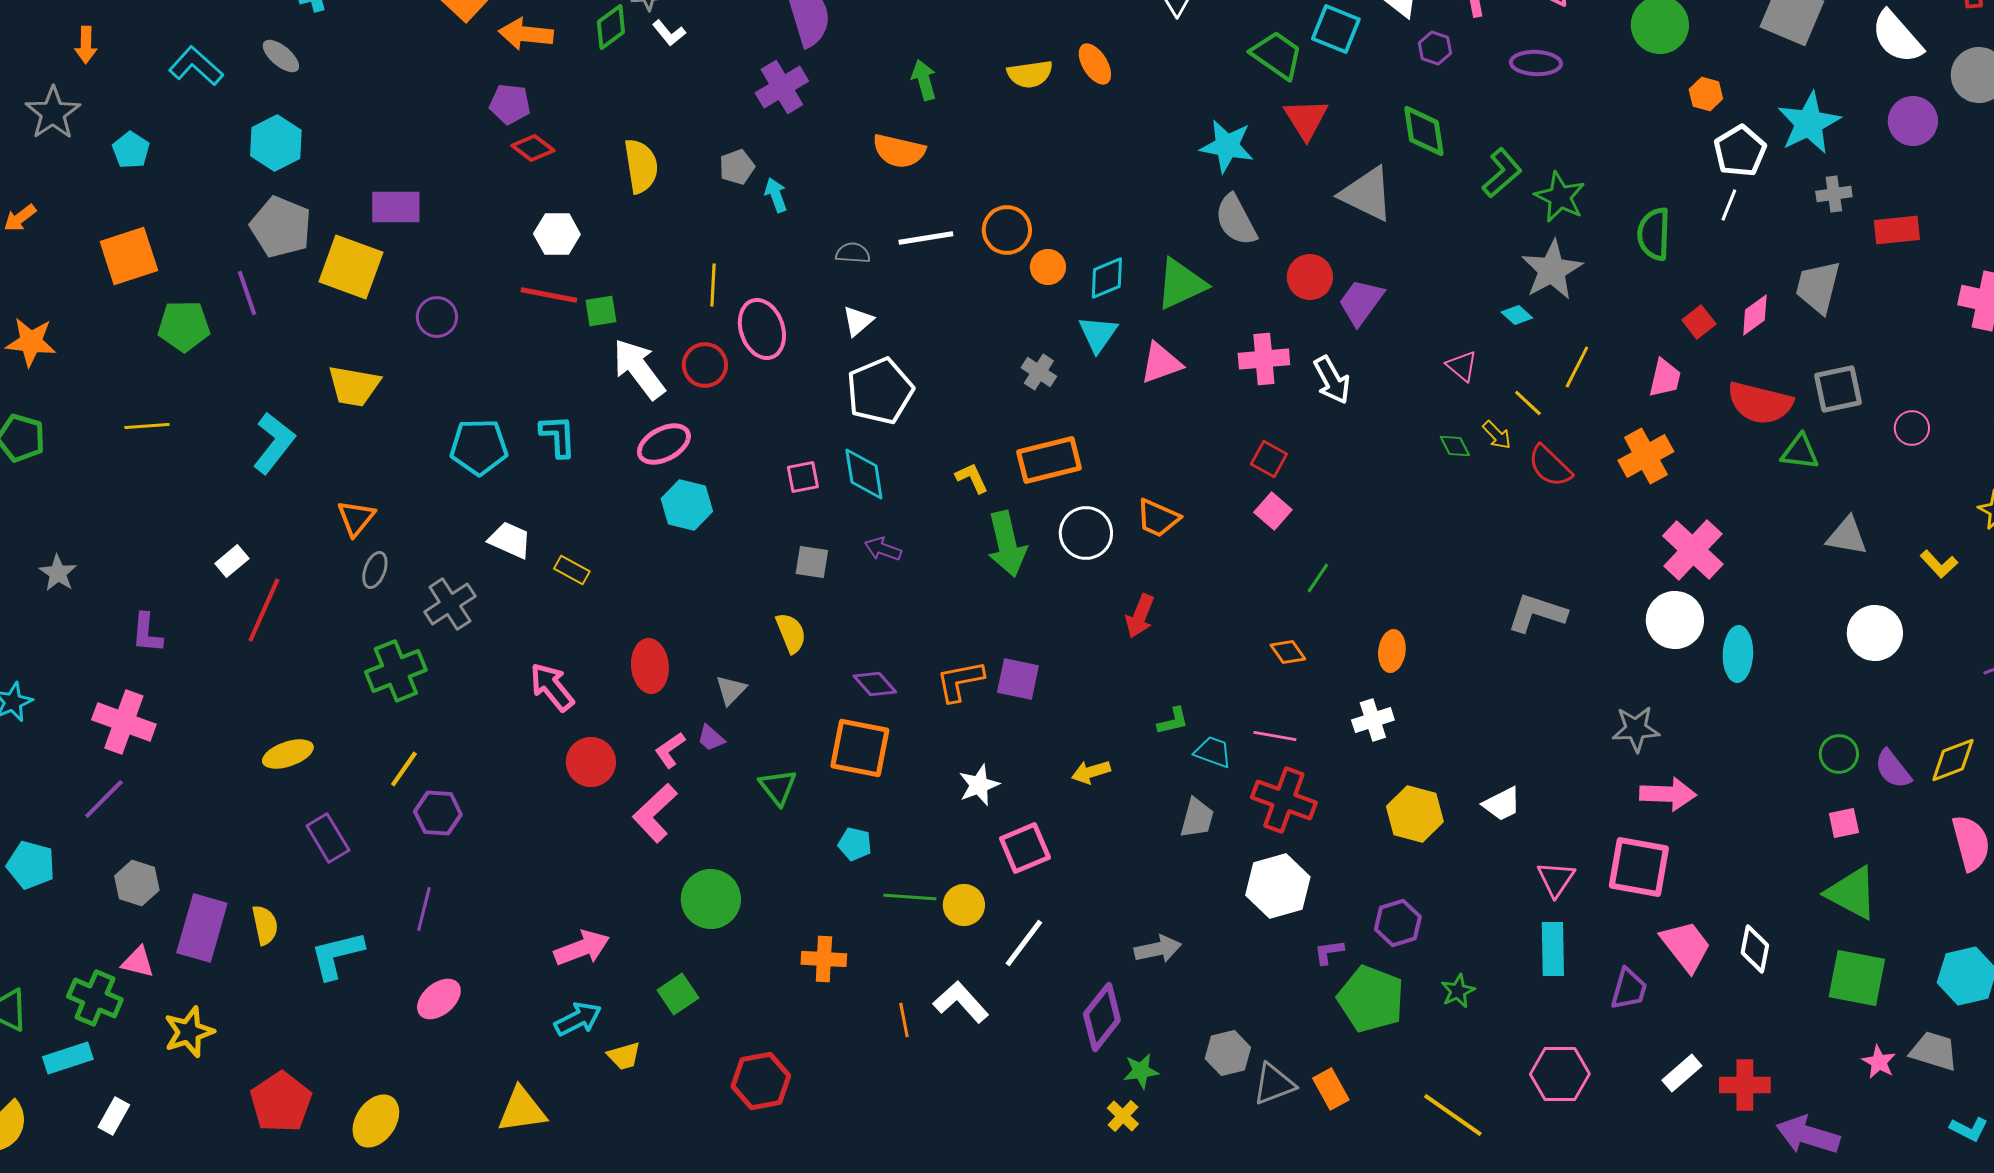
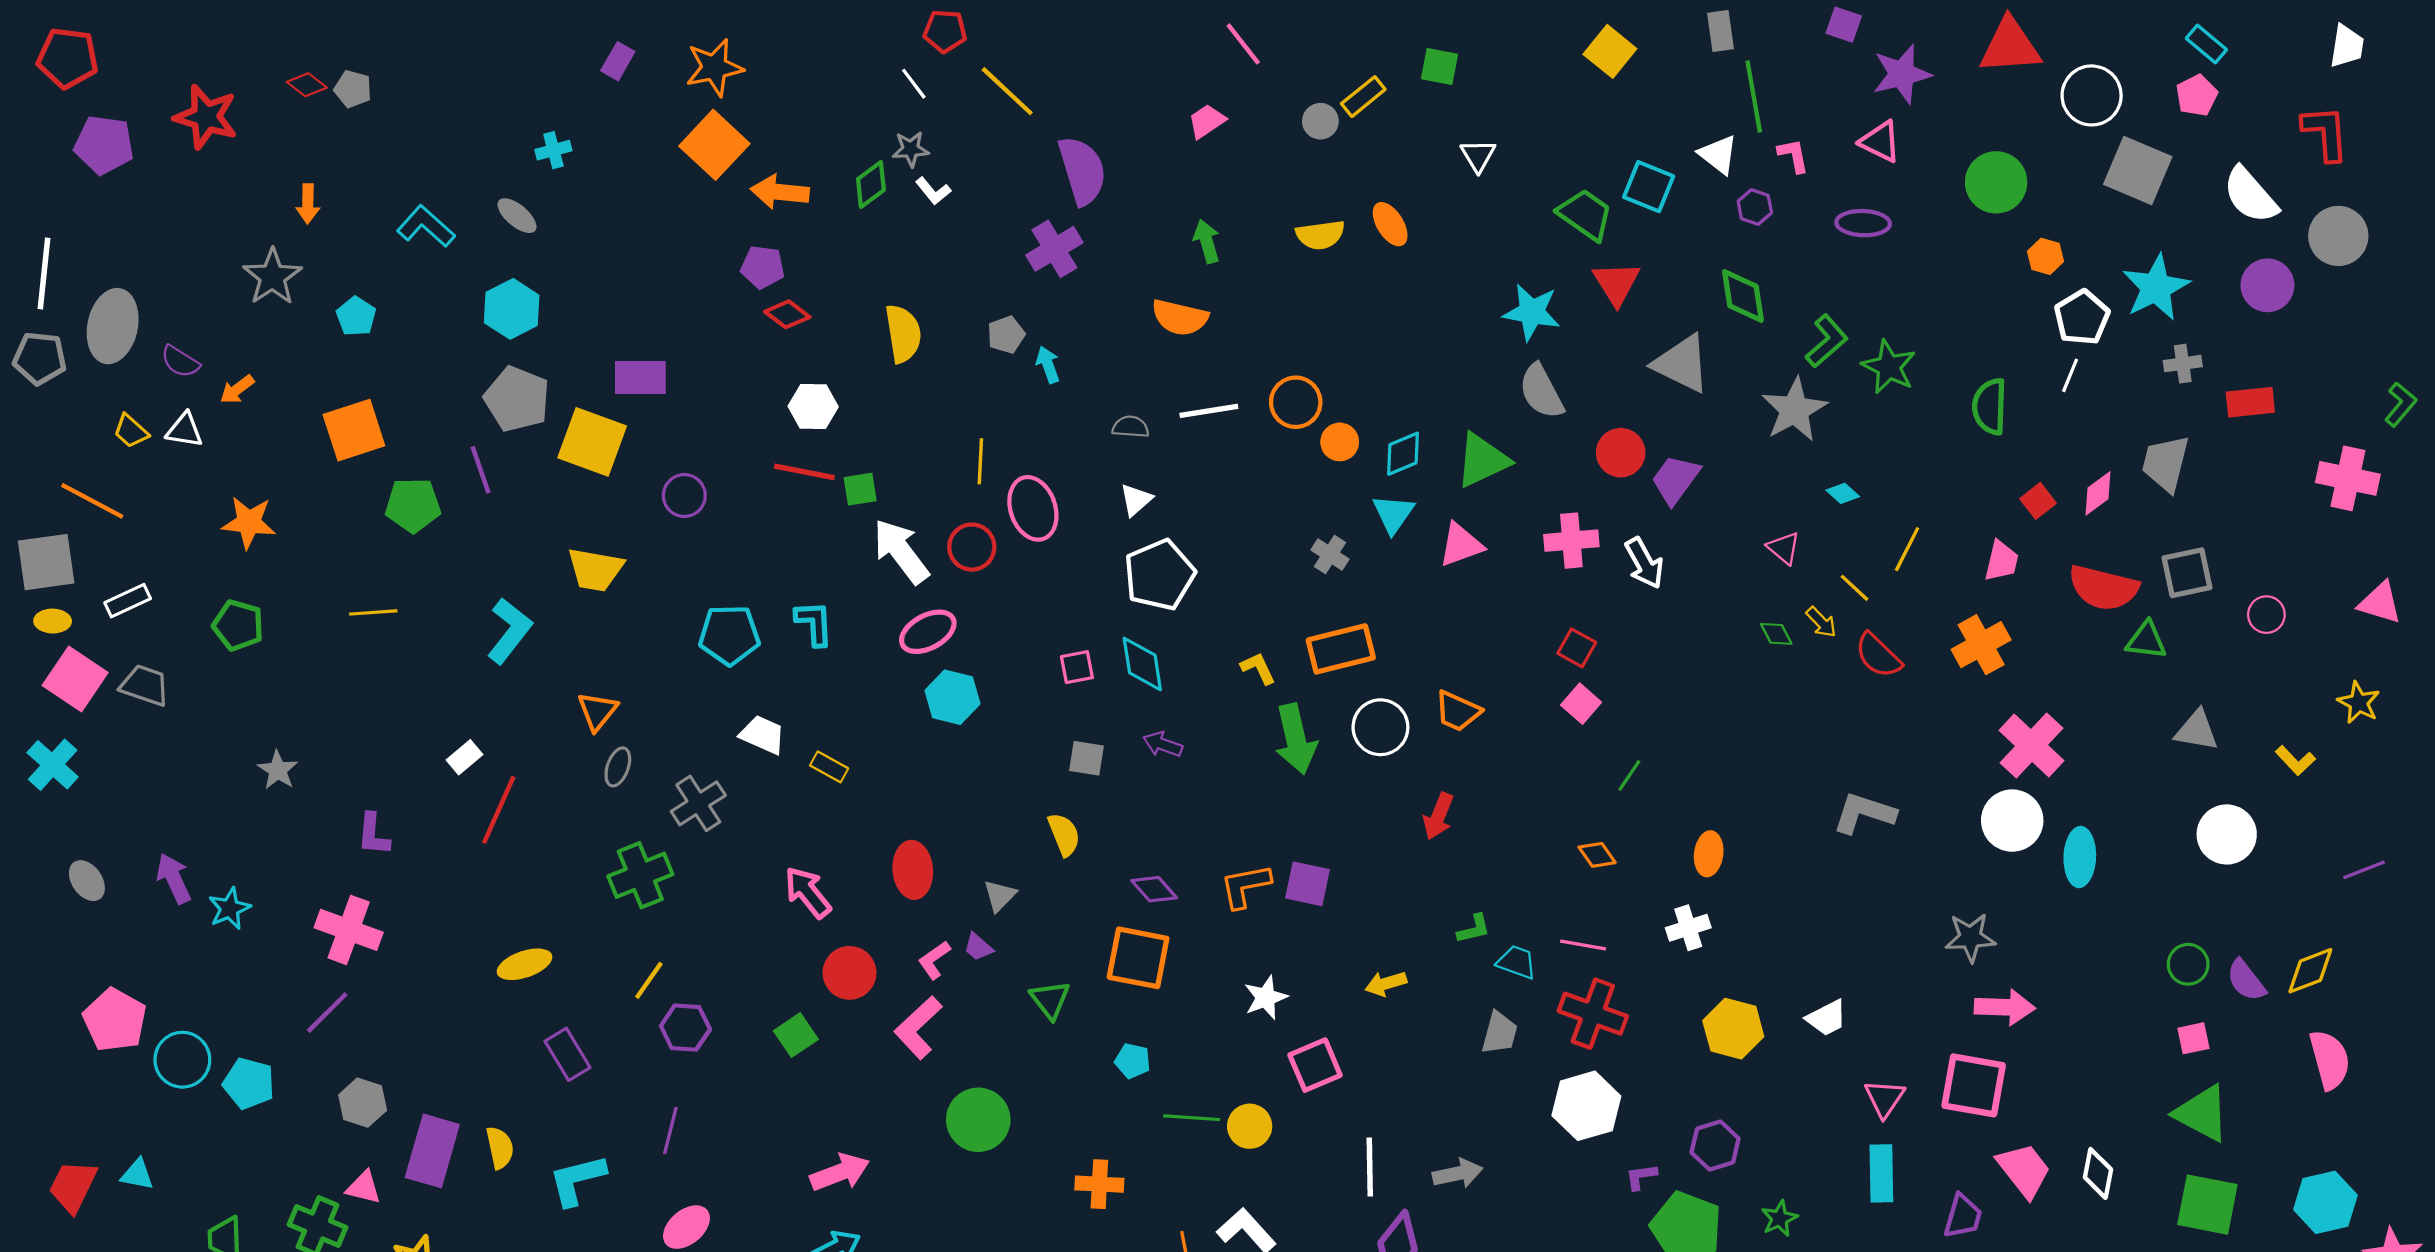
gray star: (1552, 270) -> (1794, 410), moved
white line: (1024, 943) -> (1370, 1167), moved, turned -38
green square: (678, 994) -> (796, 1035), moved

